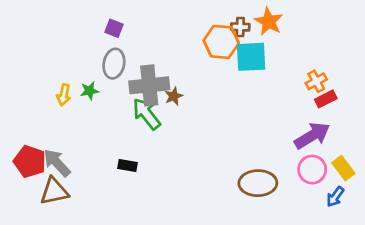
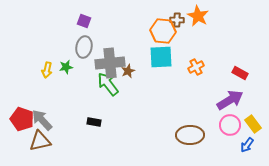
cyan square: (251, 57) -> (161, 57), moved
orange cross: (316, 81) -> (196, 67), moved
red rectangle: (326, 99) -> (240, 73), turned 56

